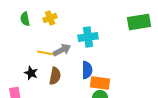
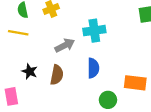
yellow line: (46, 53) -> (18, 33), moved
orange rectangle: (100, 83) -> (135, 83), moved

